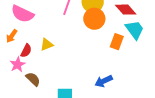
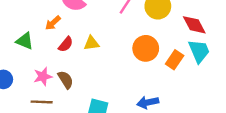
orange circle: (94, 19) -> (146, 48), moved
pink star: (18, 65) -> (43, 76), moved

